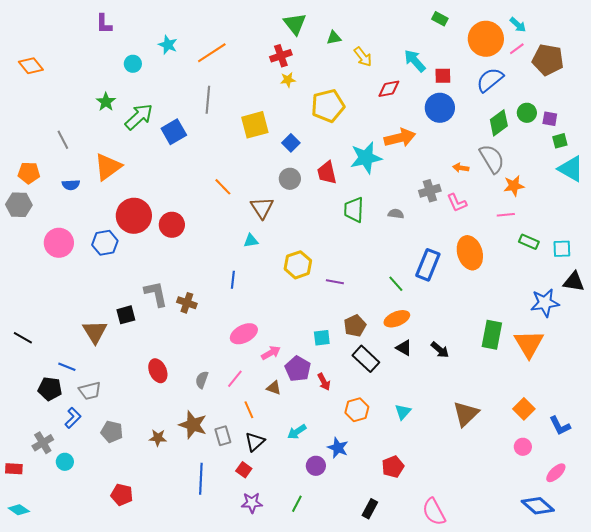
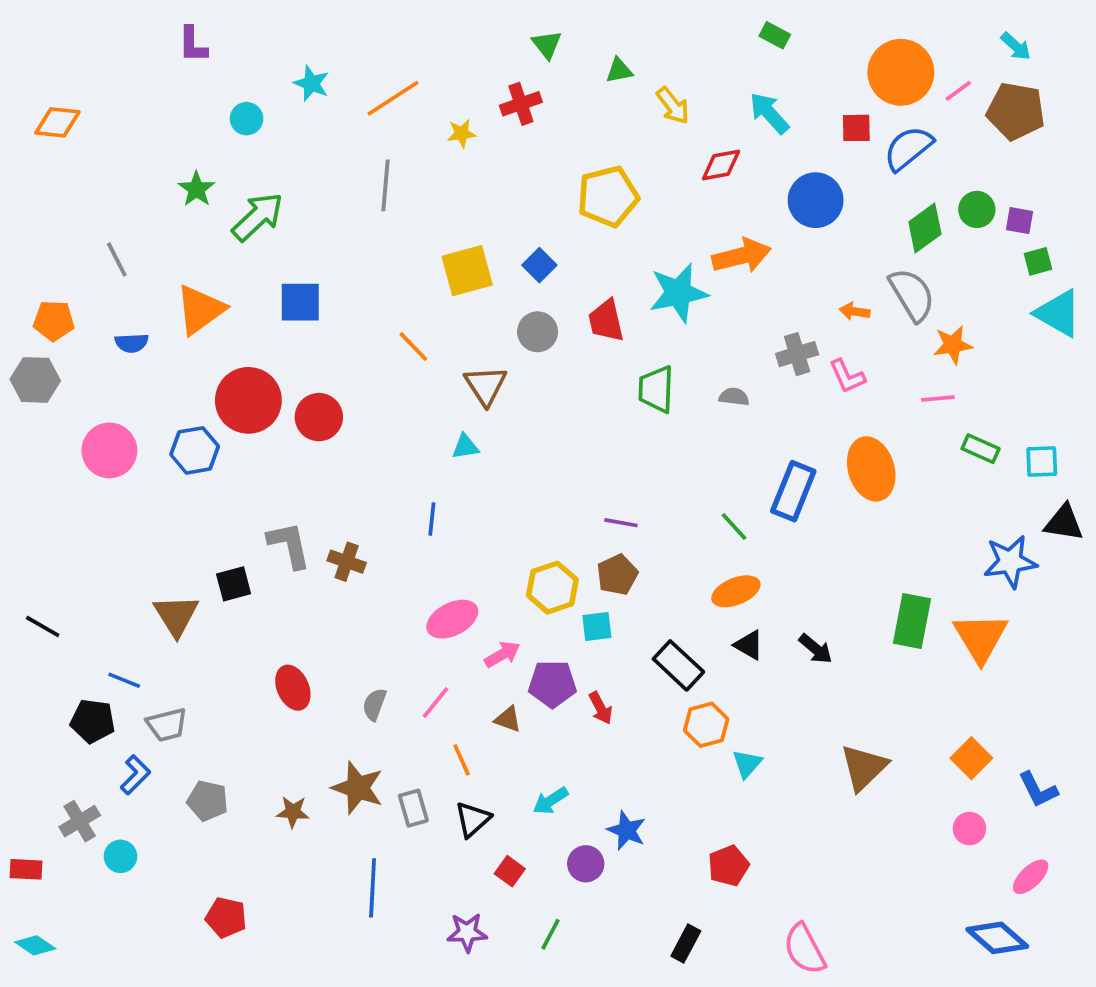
green rectangle: (440, 19) -> (775, 35), moved
green triangle: (295, 24) -> (547, 44), size x0.7
cyan arrow: (518, 25) -> (1016, 46), moved
orange diamond: (31, 66) -> (57, 122), turned -45
red square: (443, 76) -> (856, 128), moved
yellow star: (288, 80) -> (462, 133), moved
yellow square: (255, 125) -> (467, 271), moved
blue square: (174, 132) -> (300, 302), moved, turned 30
yellow hexagon: (298, 265) -> (552, 588), moved
brown pentagon: (355, 326) -> (617, 575), moved
purple pentagon: (298, 369) -> (552, 684), turned -30
orange hexagon: (357, 410) -> (706, 725), moved
red square: (244, 470) -> (510, 871), moved

